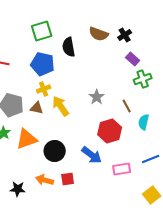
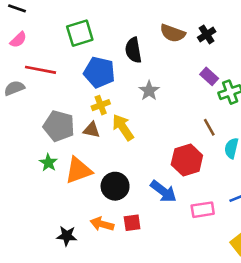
green square: (42, 31) -> (80, 33), moved
purple rectangle: (133, 59) -> (209, 76), moved
gray star: (97, 97) -> (149, 91), moved

